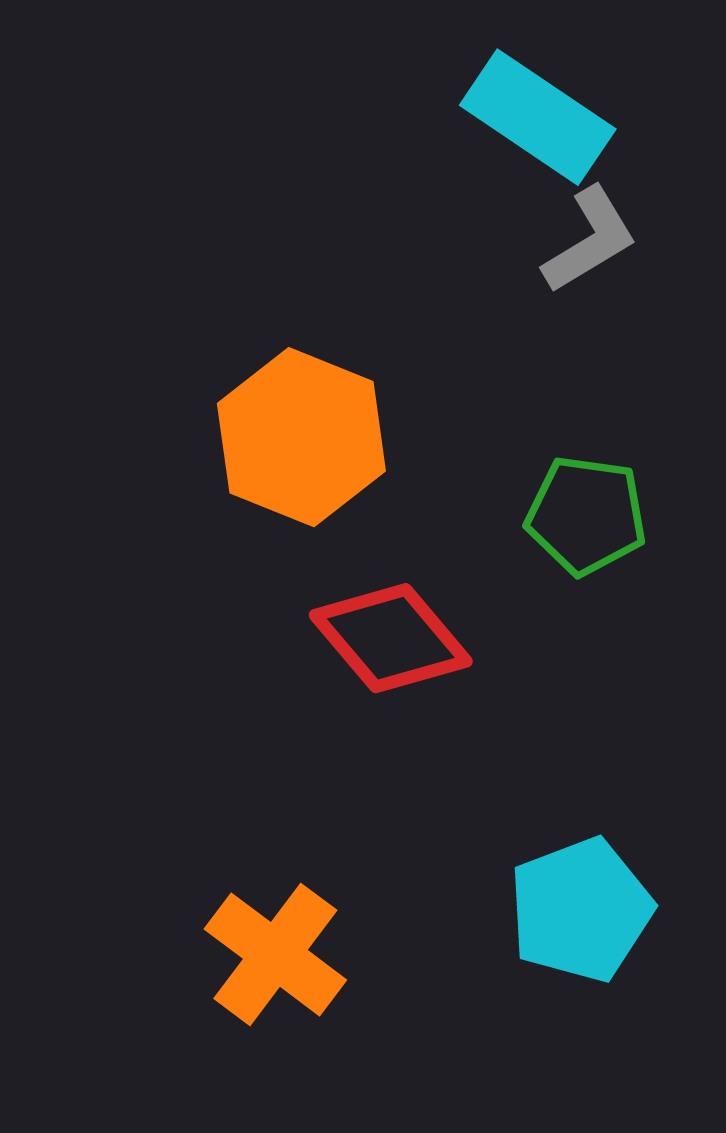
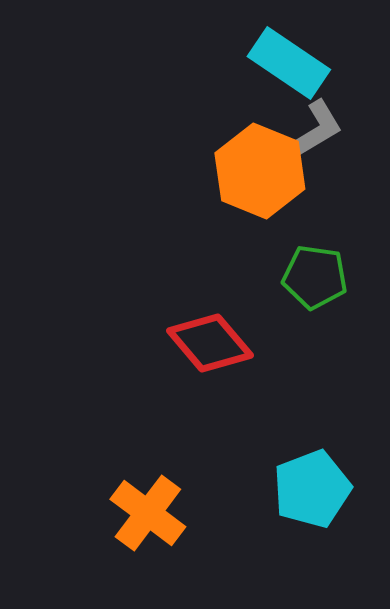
orange hexagon: (301, 437) -> (260, 171), moved

